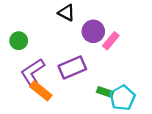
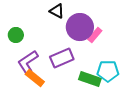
purple circle: (93, 31) -> (80, 27), size x1.4
green rectangle: (105, 92) -> (90, 79), size x1.5
cyan pentagon: (122, 98) -> (108, 71), moved, turned 30

